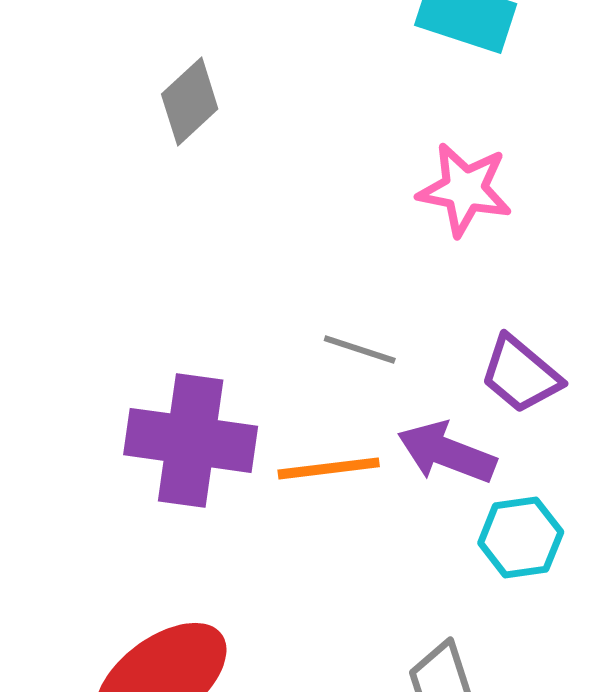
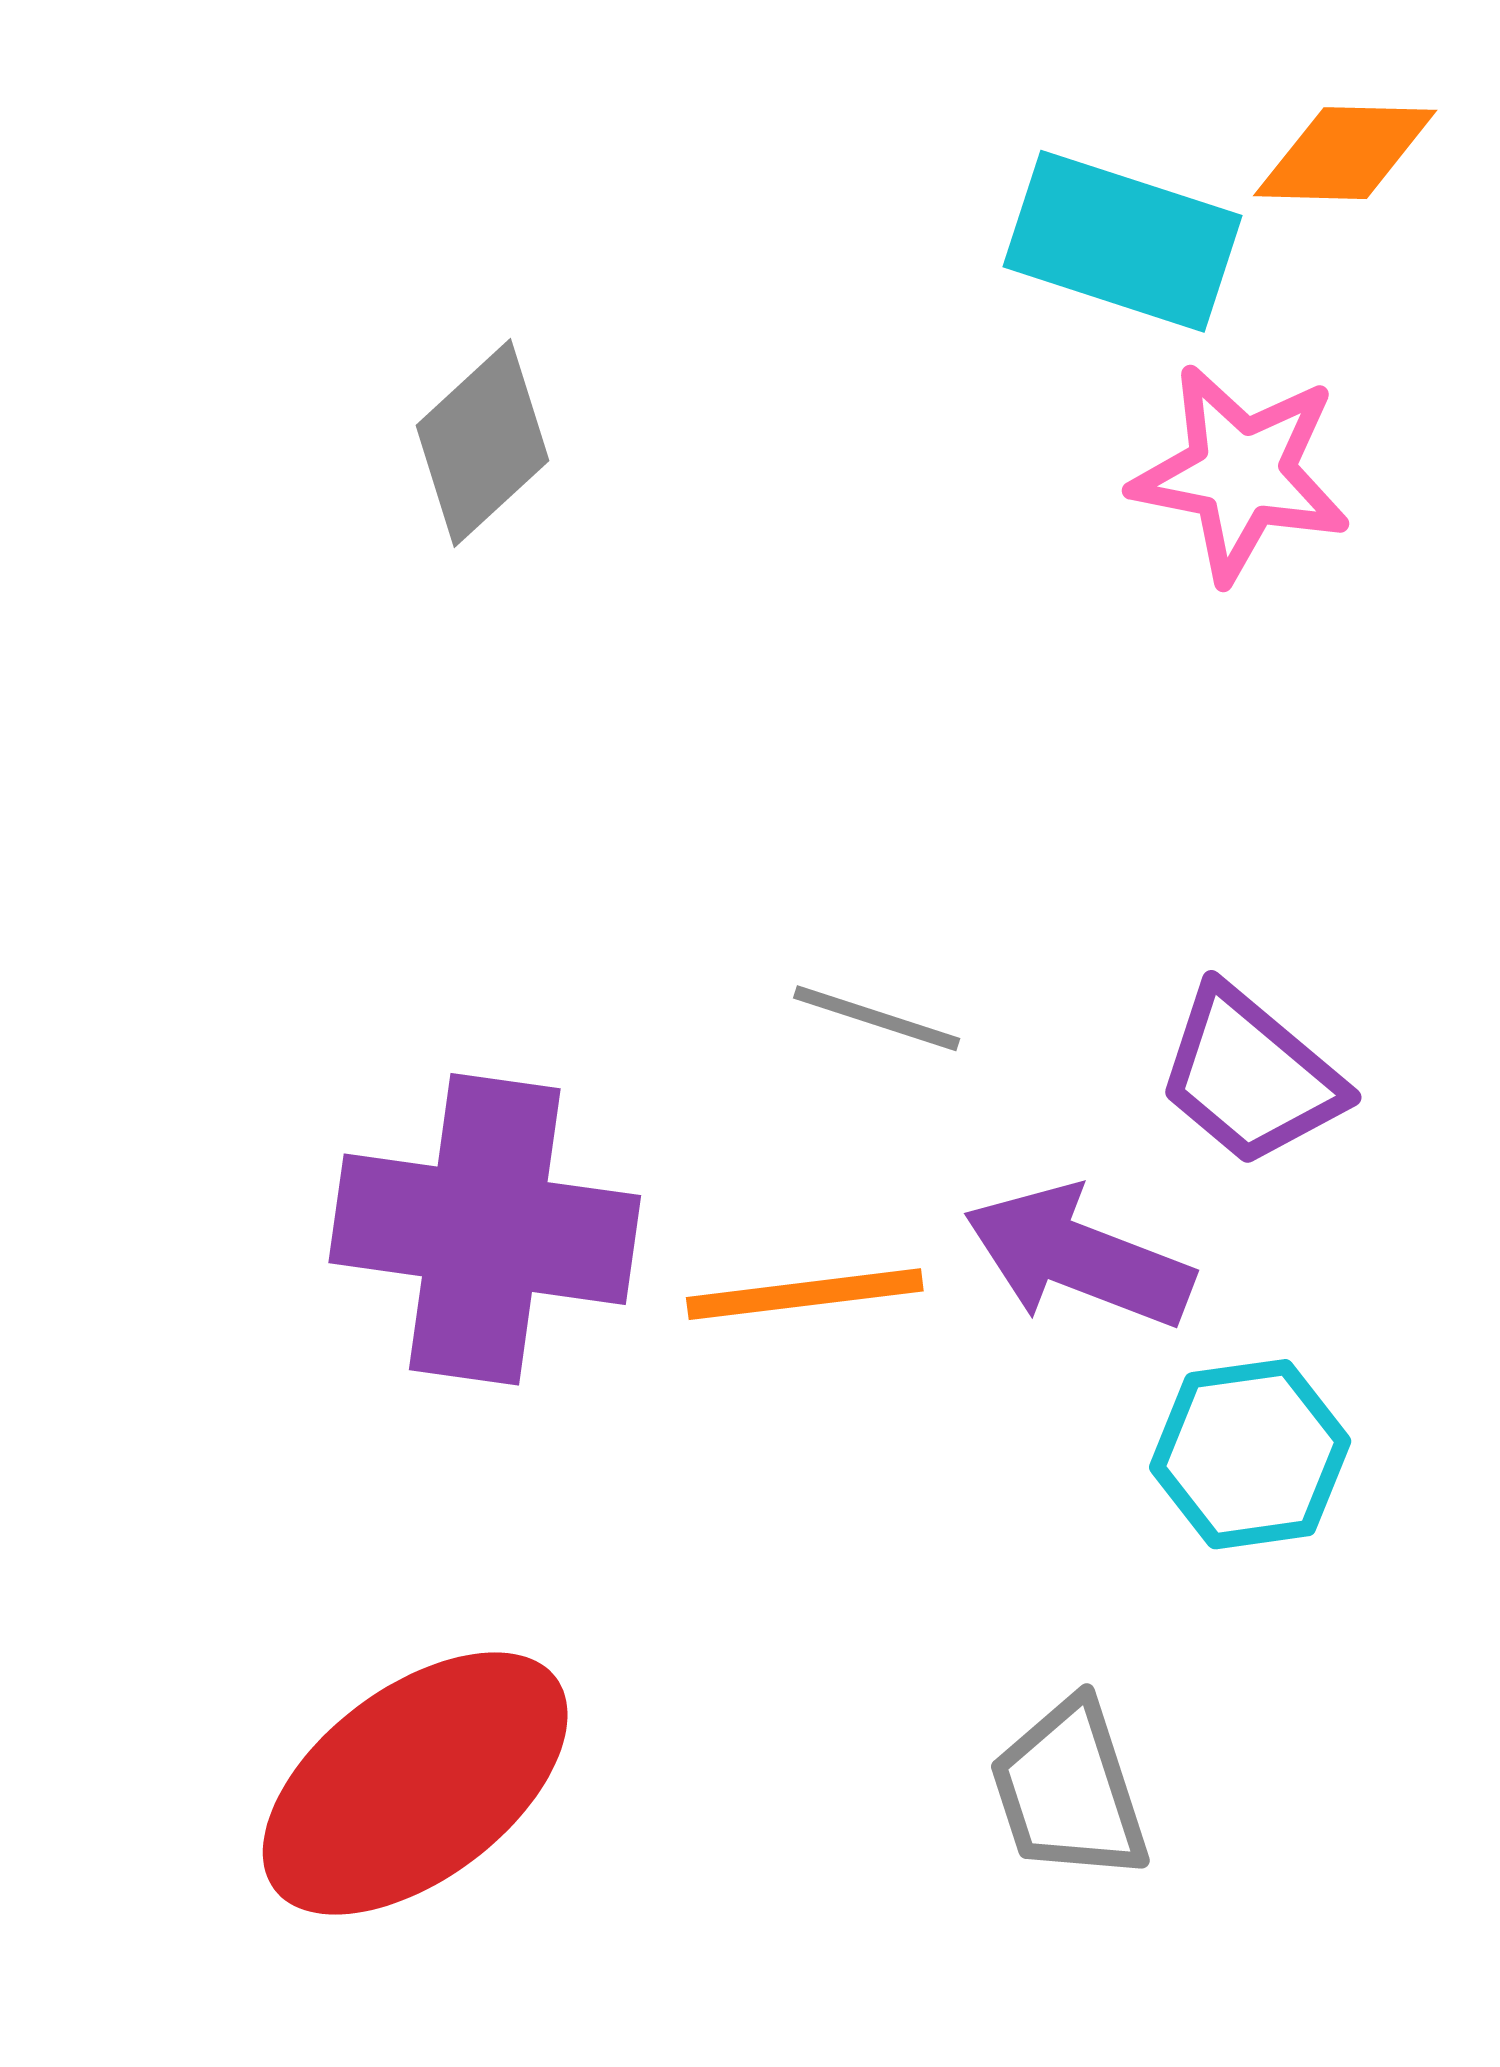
pink star: (465, 189) -> (1241, 473), moved

